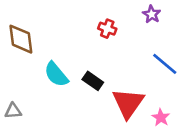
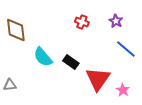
purple star: (152, 14) -> (116, 21), moved

